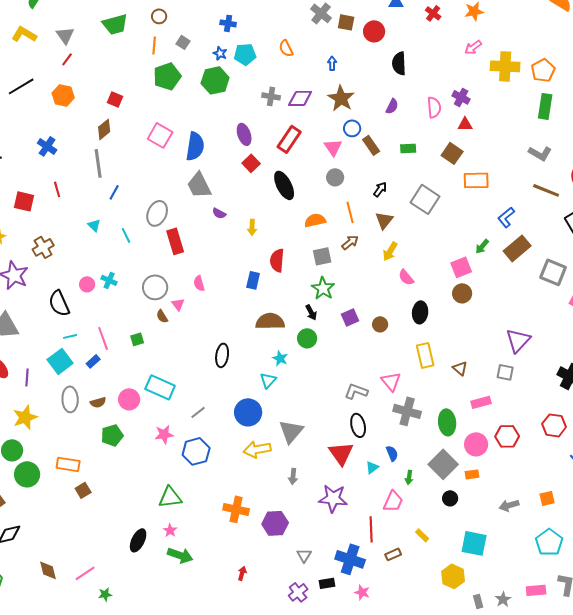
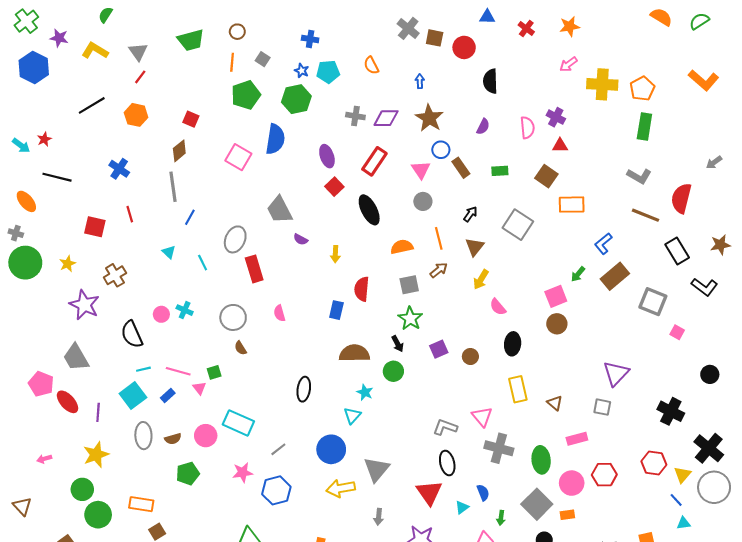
blue semicircle: (195, 146) -> (275, 139), moved
pink triangle: (178, 304) -> (199, 388), moved
pink line: (103, 338) -> (178, 371), turned -55

